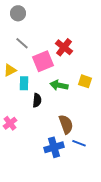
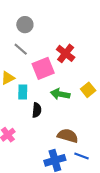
gray circle: (18, 13) -> (25, 25), moved
yellow square: (85, 81) -> (88, 90), turned 32
brown semicircle: (66, 124) -> (68, 136), turned -54

